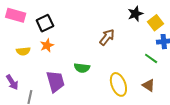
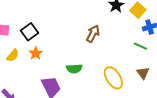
yellow semicircle: (23, 51) -> (13, 56), moved, turned -32
brown triangle: (149, 85) -> (143, 73), turned 32

